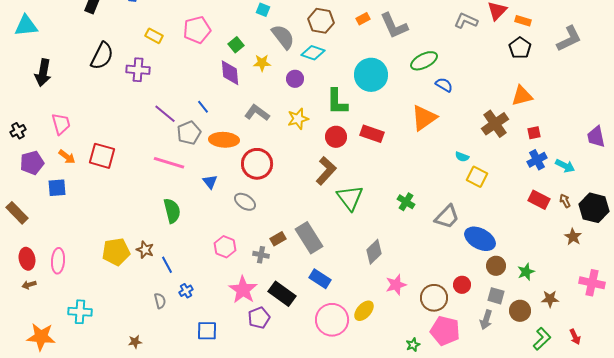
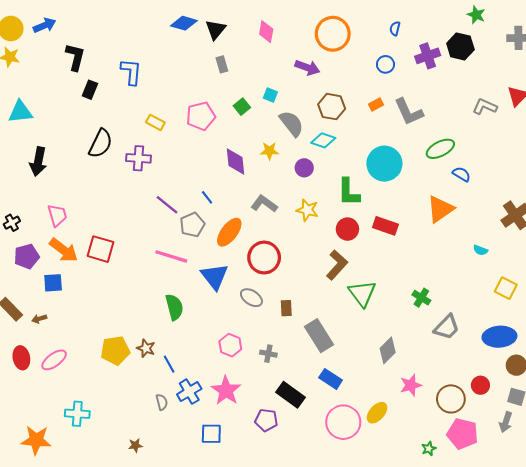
green square: (236, 45) -> (242, 107), moved
yellow star: (298, 119) -> (307, 210), turned 30
orange ellipse: (224, 140) -> (229, 232), turned -56
orange arrow: (67, 157) -> (64, 250), size x1.6
yellow square: (477, 177) -> (506, 288), moved
blue triangle: (210, 182) -> (214, 277), size x1.8
gray trapezoid: (447, 217) -> (447, 327), moved
brown rectangle: (278, 239) -> (286, 308), moved, turned -63
blue ellipse: (480, 239) -> (499, 337), turned -32
pink ellipse: (58, 261) -> (54, 360), turned 50
brown arrow: (29, 285) -> (39, 319), moved
pink star: (243, 290) -> (226, 391), moved
blue cross: (186, 291) -> (189, 392), size x1.6
purple pentagon: (259, 318) -> (266, 420), turned 30

